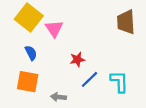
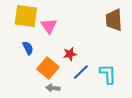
yellow square: (29, 18) -> (26, 16), turned -30
orange square: (28, 82) -> (48, 68), moved, turned 30

